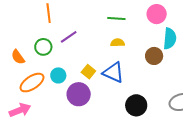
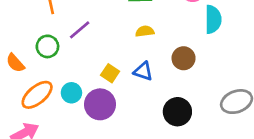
brown circle: (154, 56) -> (184, 58), moved
blue triangle: (113, 73) -> (143, 71), size x0.7
cyan circle: (58, 75) -> (71, 93), moved

